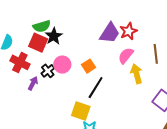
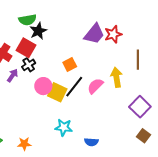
red square: (38, 43) -> (26, 48), moved
pink semicircle: (126, 56) -> (95, 86), moved
pink circle: (62, 65) -> (43, 86), moved
yellow square: (81, 111) -> (57, 92), moved

